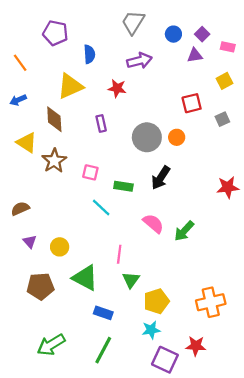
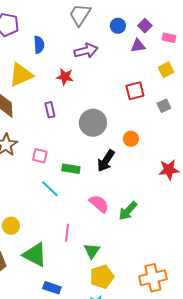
orange circle: (177, 137) -> (131, 139), moved
green triangle: (131, 280) -> (92, 251), moved

